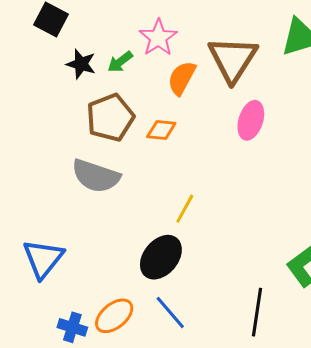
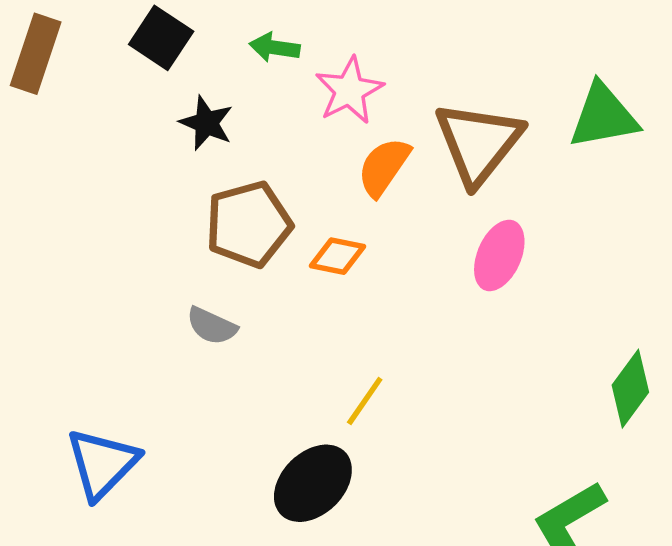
green arrow: (120, 62) -> (275, 47), moved, turned 40
gray semicircle: (96, 176) -> (212, 326), size x0.6

